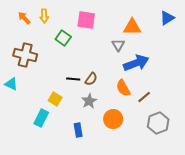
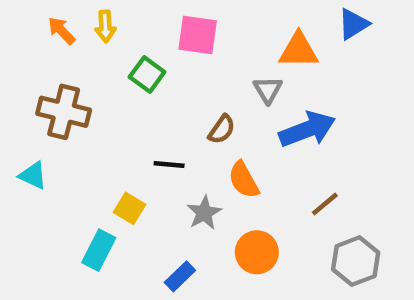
blue triangle: (167, 18) -> (353, 24), moved
brown semicircle: (91, 79) -> (222, 129), moved
orange semicircle: (123, 88) -> (244, 180), moved
blue rectangle: (78, 130) -> (180, 276), turned 56

